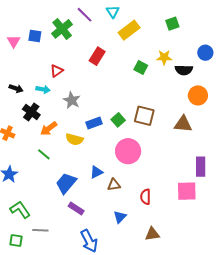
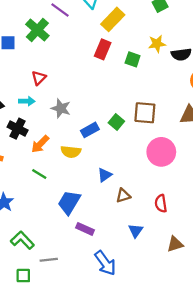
red rectangle: (97, 56) -> (103, 49), moved
pink circle: (128, 151) -> (161, 152), moved
blue triangle: (96, 172) -> (105, 175), moved

